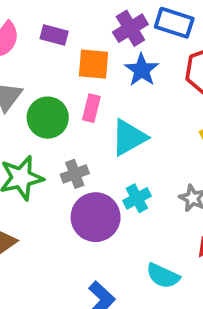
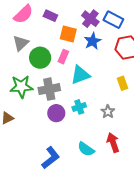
purple cross: (130, 28) -> (90, 19), turned -30
gray cross: (75, 174) -> (49, 89), size x1.5
purple circle: (96, 217) -> (56, 113), size x0.7

